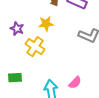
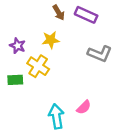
green rectangle: (15, 78) -> (15, 80), moved

